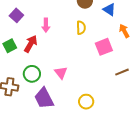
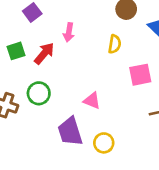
pink triangle: (61, 73) -> (92, 101), moved, turned -40
purple trapezoid: (44, 98) -> (70, 132), moved

